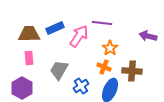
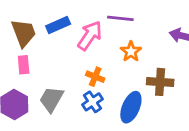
brown trapezoid: (29, 34) -> (24, 33), turned 70
orange cross: (104, 67) -> (95, 77), moved
gray trapezoid: (59, 70) -> (51, 99), moved

